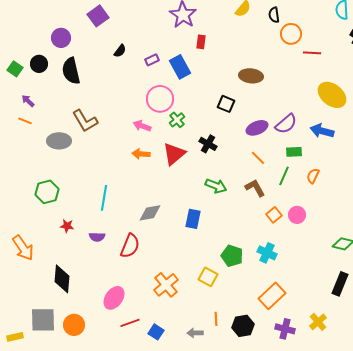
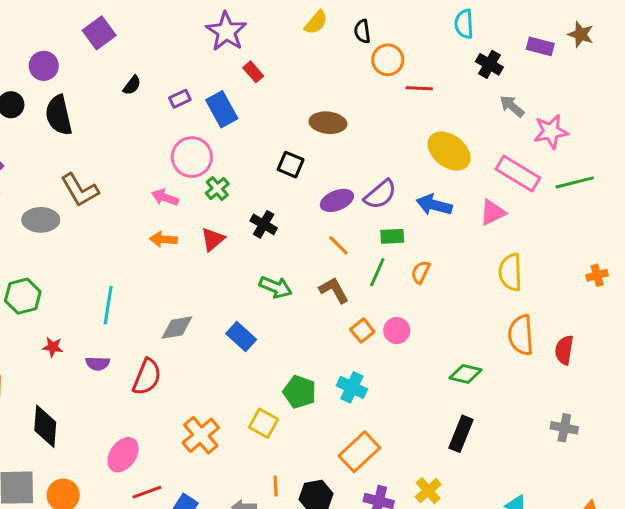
red rectangle: (201, 42) -> (253, 72), turned -48
red triangle: (174, 154) -> (213, 239), size x0.7
blue rectangle: (193, 219) -> (241, 337), turned -60

